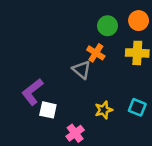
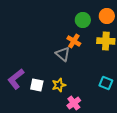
purple L-shape: (32, 92) -> (16, 79), moved
yellow star: (104, 110) -> (59, 85), moved
pink cross: (75, 133) -> (74, 103), moved

